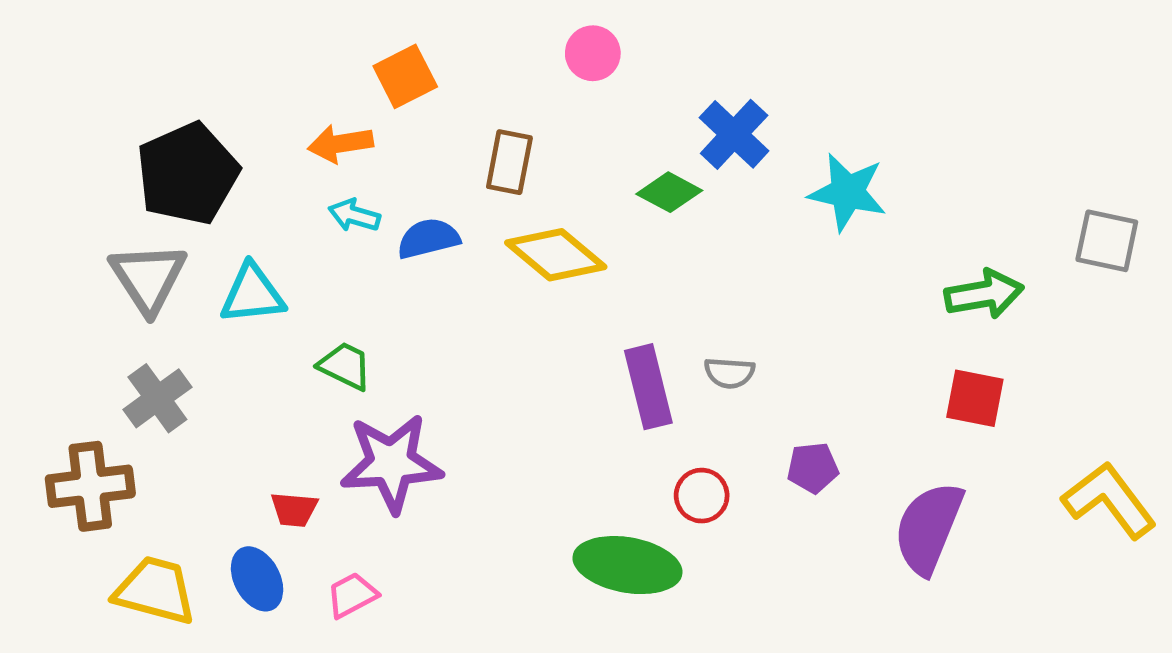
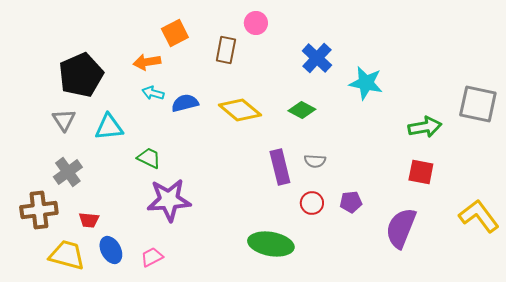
brown rectangle: (509, 162) -> (226, 50), moved
green diamond: (669, 192) -> (302, 110), moved
gray square: (1107, 241) -> (478, 104), size x1.4
gray triangle: (148, 278) -> (64, 120), size x0.7
red circle: (702, 496) -> (312, 203), moved
red trapezoid: (294, 509) -> (89, 220), moved

